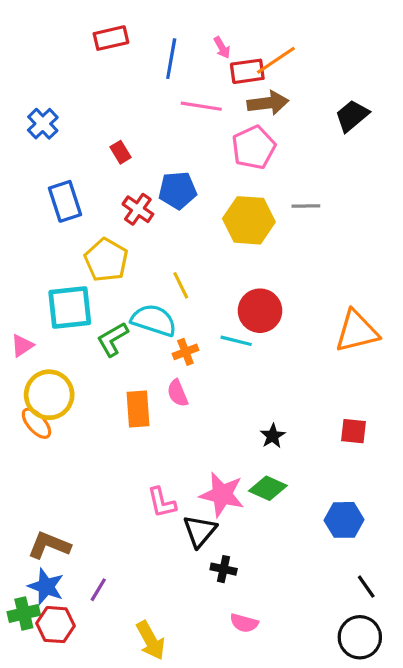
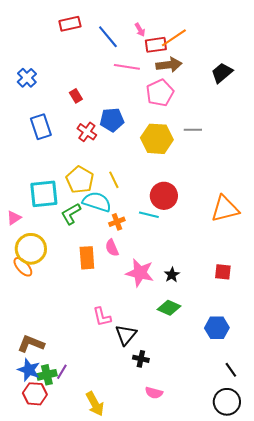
blue line: (171, 59) -> (108, 37), turned -50
yellow pentagon: (106, 260) -> (80, 180), moved
pink star: (222, 495) -> (140, 273), moved
green cross: (24, 613) -> (47, 375), moved

